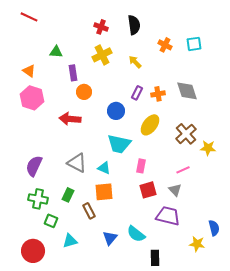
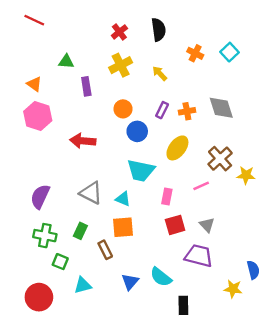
red cross: (101, 27) -> (119, 32), turned 32
cyan square: (194, 44) -> (230, 52), turned -35
orange circle: (84, 92) -> (123, 109), moved
pink line: (183, 170) -> (201, 186), moved

